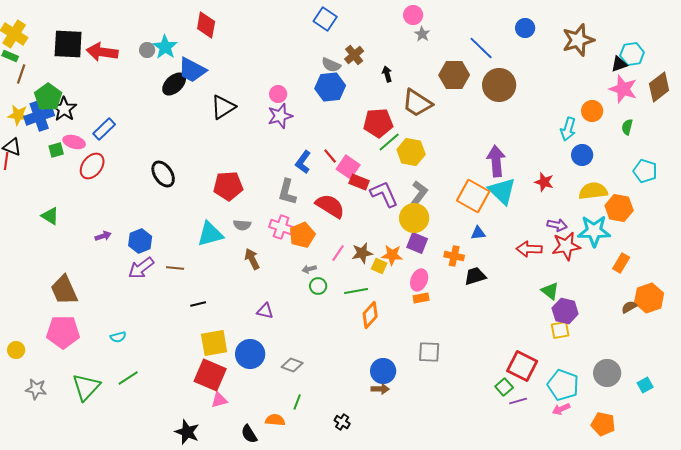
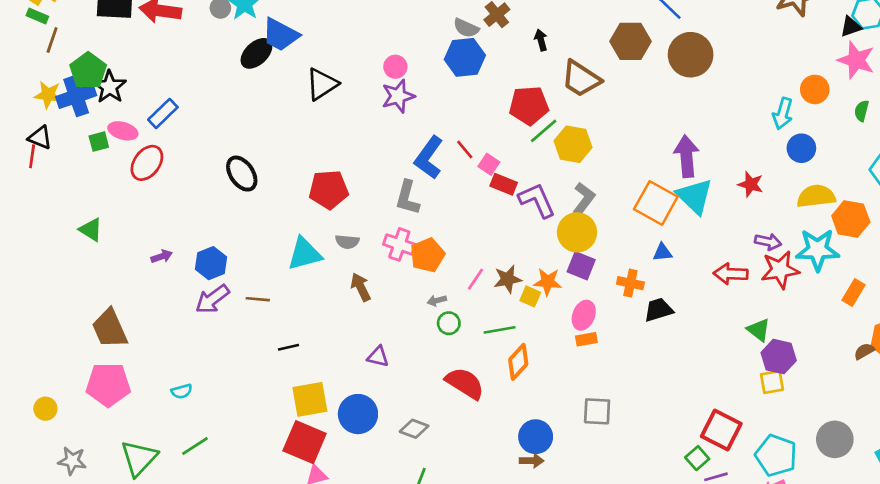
blue L-shape: (303, 162) -> (429, 158), size x1.4
pink square: (348, 167) -> (489, 164), size x0.7
red semicircle: (330, 206) -> (465, 383), moved

